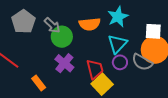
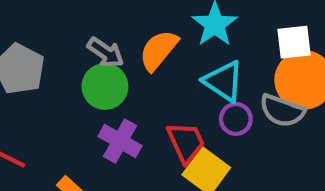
orange semicircle: (90, 24) -> (159, 50), turned 145
gray arrow: (52, 25) -> (106, 52), moved
cyan triangle: (117, 44) -> (224, 81), turned -30

